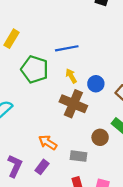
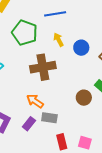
brown cross: (73, 104) -> (43, 67), moved, turned -35
gray rectangle: (79, 156) -> (49, 118), moved

